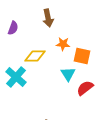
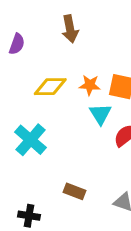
orange star: (63, 44) -> (90, 85), moved
cyan cross: (16, 77) -> (31, 140), moved

